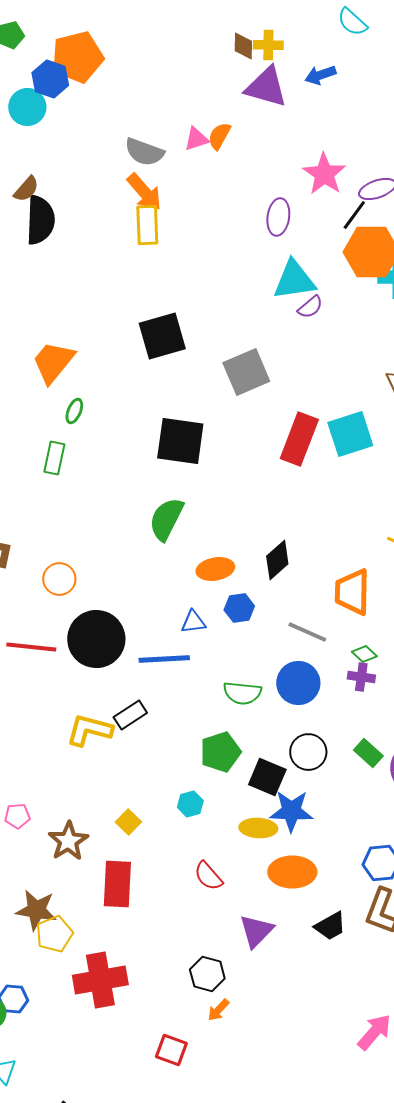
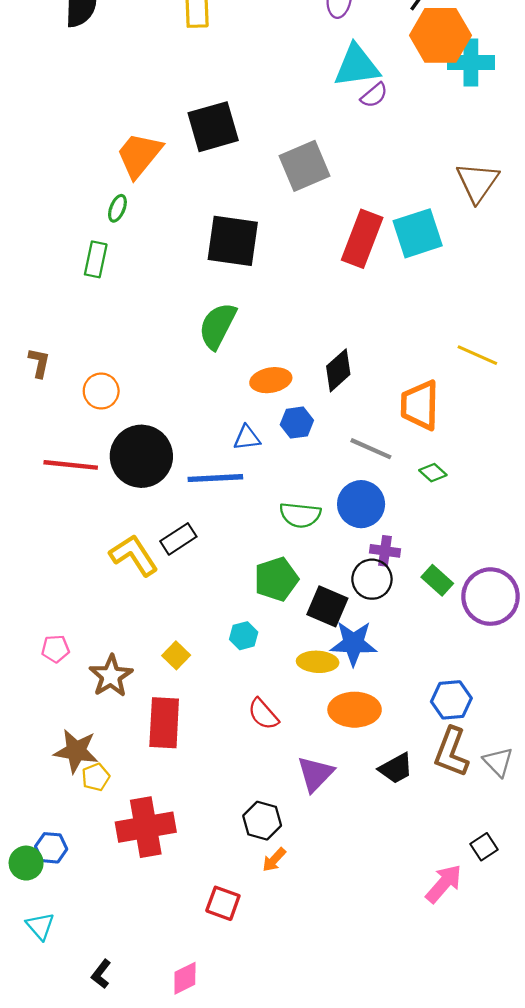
orange trapezoid: (53, 362) -> (139, 155), moved
purple cross: (361, 677) -> (385, 551), moved
yellow L-shape: (89, 730) -> (134, 555), turned 42
yellow pentagon: (54, 934) -> (96, 777), size x0.7

